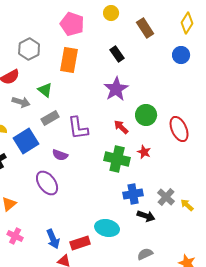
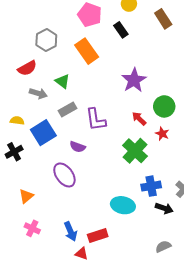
black rectangle: (117, 54) -> (121, 30), moved
orange rectangle: (69, 60) -> (87, 51), turned -45
red star: (144, 152) -> (162, 134), moved
green cross: (117, 159) -> (135, 151), turned 30
cyan ellipse: (107, 228) -> (123, 205), moved

